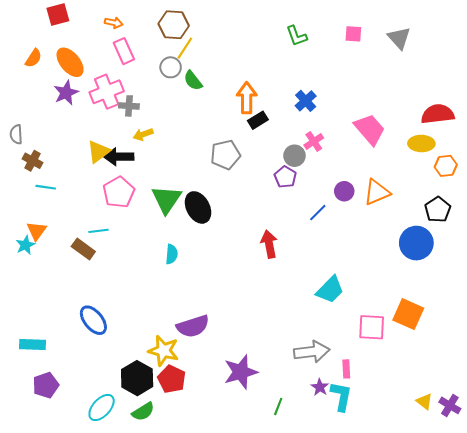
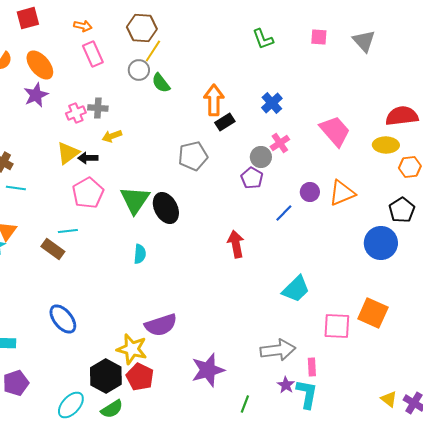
pink cross: (107, 92) -> (76, 113), moved, size x0.6
black arrow: (119, 157) -> (88, 158), size x0.7

